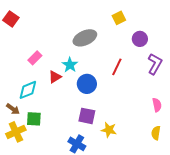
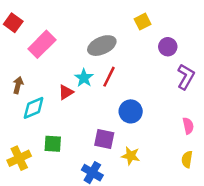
pink rectangle: (35, 58) -> (42, 44), moved, size x1.6
red line: (117, 67) -> (109, 77), moved
blue circle: (87, 84) -> (131, 111), moved
brown arrow: (13, 109) -> (18, 85), moved, turned -112
green square: (34, 119) -> (53, 144), moved

